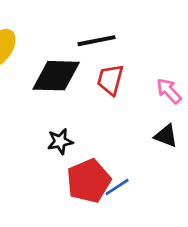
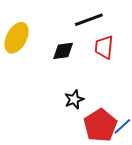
black diamond: (56, 76) -> (63, 51), size x0.6

